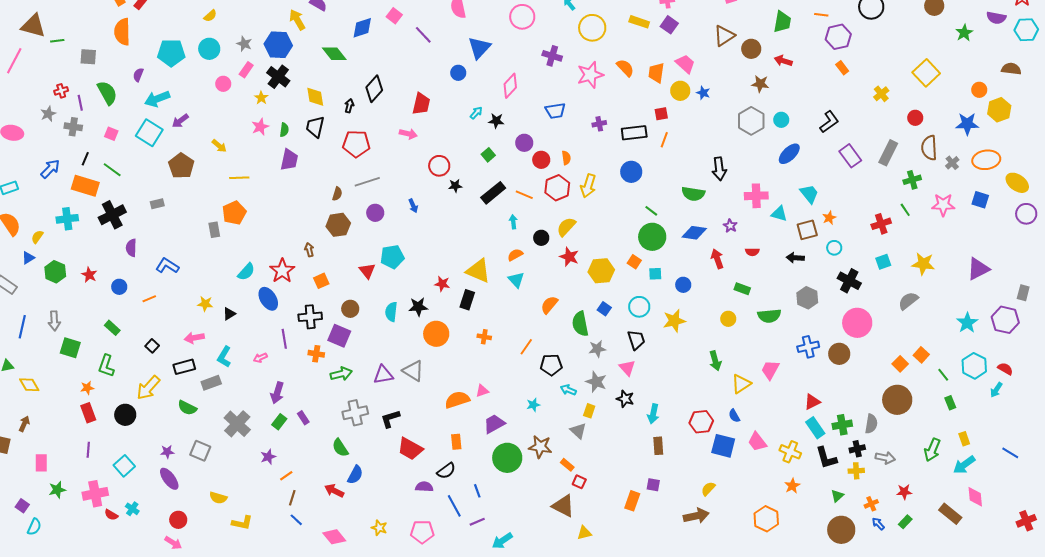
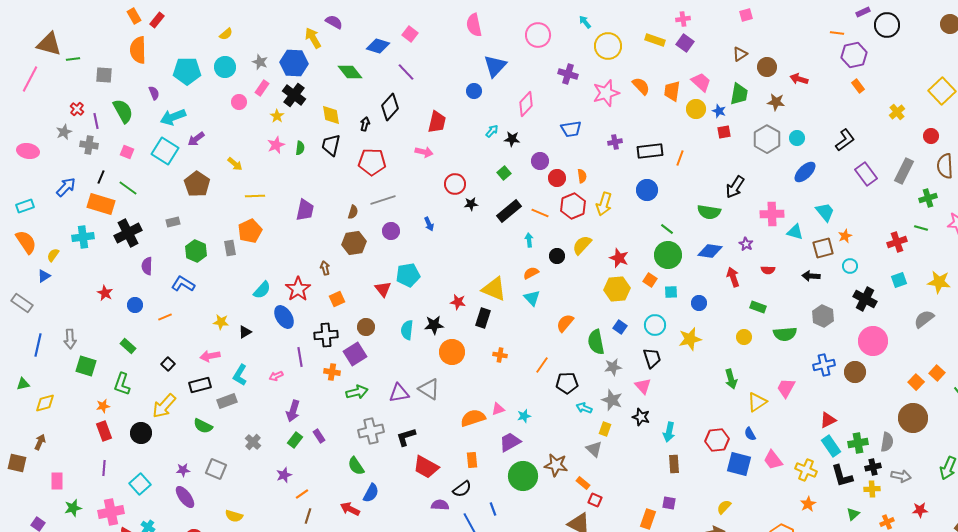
green trapezoid: (782, 22) -> (739, 94), moved
blue diamond: (362, 28) -> (378, 46), turned 35
purple line: (423, 35) -> (406, 72), moved
brown triangle: (724, 36) -> (740, 54), size x0.7
purple semicircle: (138, 75) -> (154, 93), turned 136
red cross: (61, 91) -> (77, 109), turned -32
red square: (661, 114) -> (724, 132), moved
purple trapezoid: (289, 160) -> (305, 210), moved
black arrow: (719, 169) -> (735, 187), turned 40
green line: (905, 210) -> (921, 228), turned -40
red star: (569, 257) -> (619, 258), moved
green hexagon: (55, 272) -> (196, 251), moved
purple square: (339, 336) -> (355, 354), turned 35
yellow diamond: (29, 385) -> (45, 403), turned -75
cyan star: (533, 405) -> (524, 416), moved
gray cross: (237, 424) -> (253, 442), size x0.6

